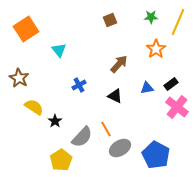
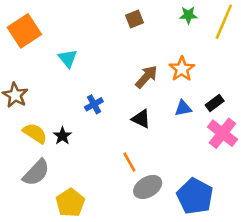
orange star: (156, 49) -> (182, 69), moved
black star: (55, 121) -> (62, 136), moved
gray semicircle: (82, 137) -> (36, 173), moved

